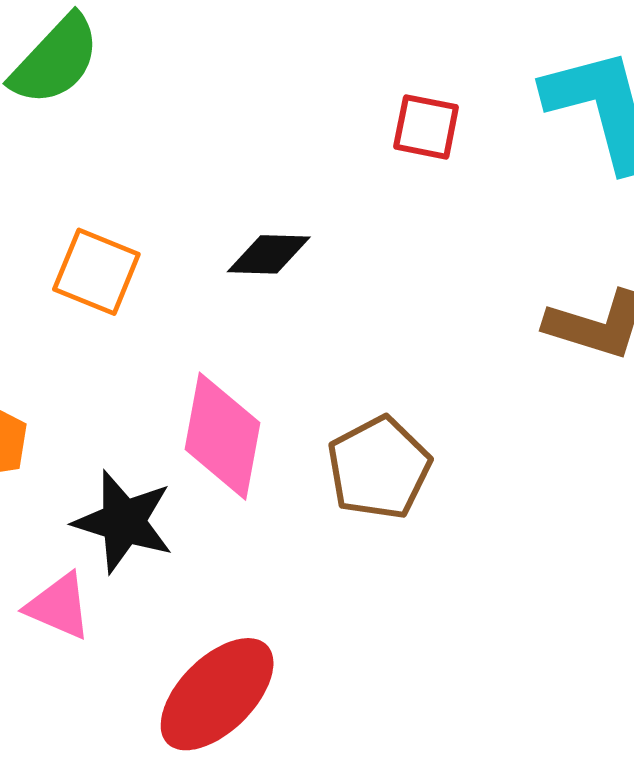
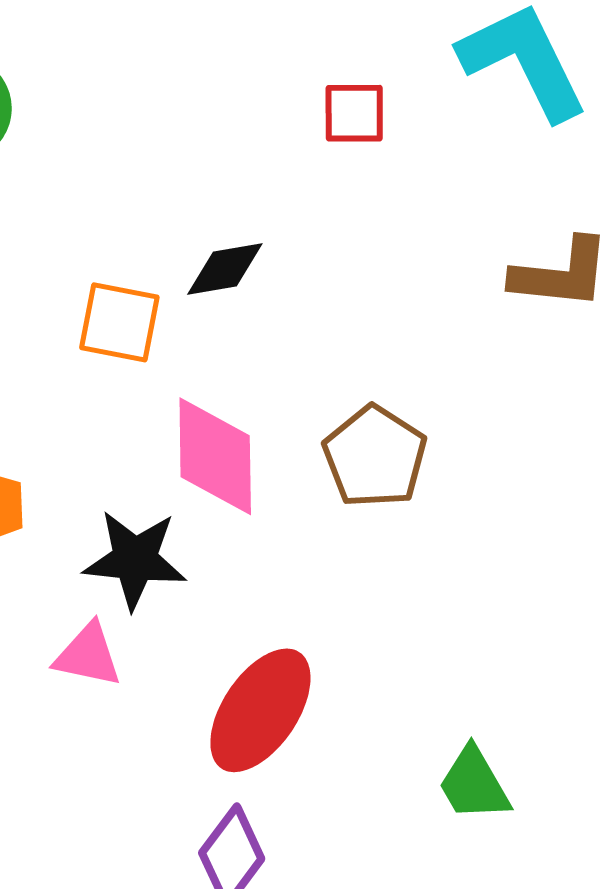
orange square: (96, 272) -> (119, 322), moved

